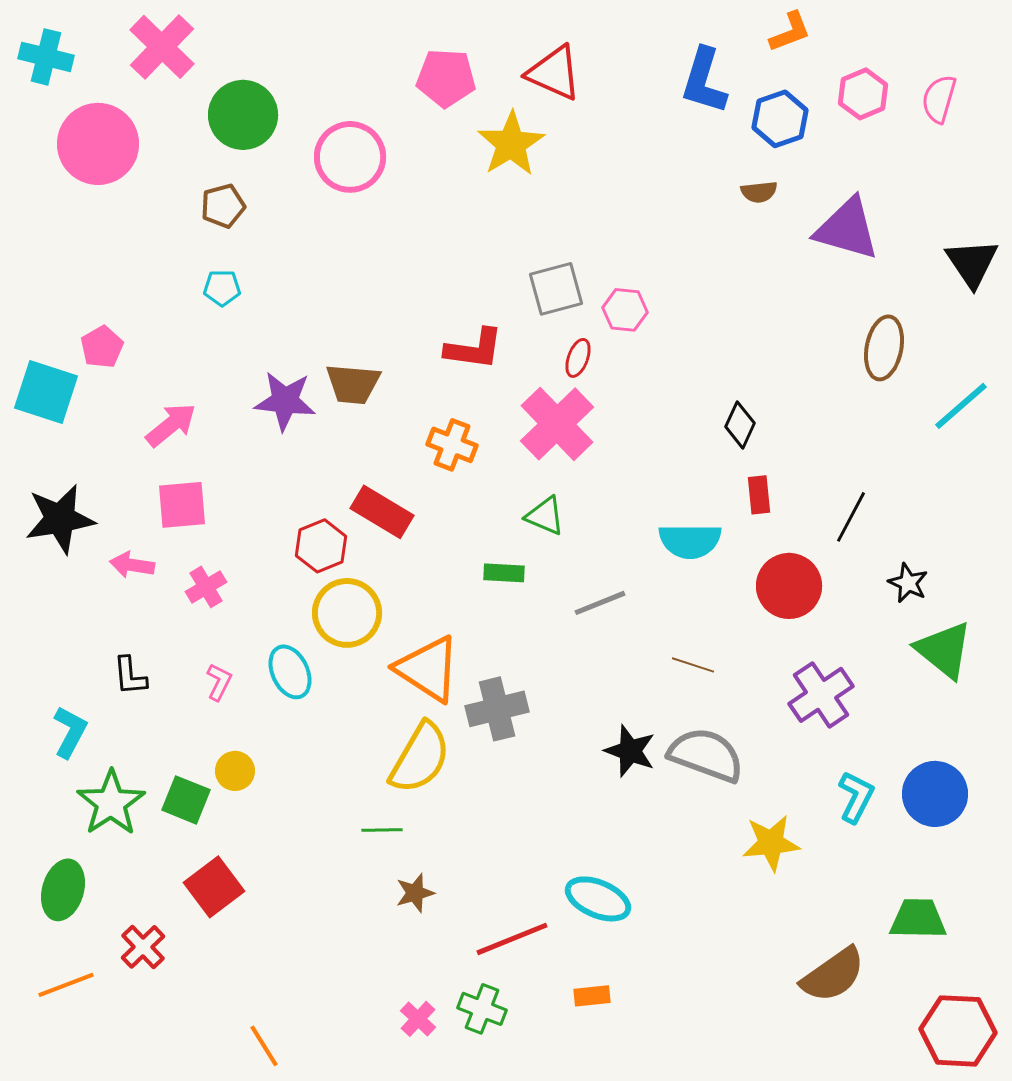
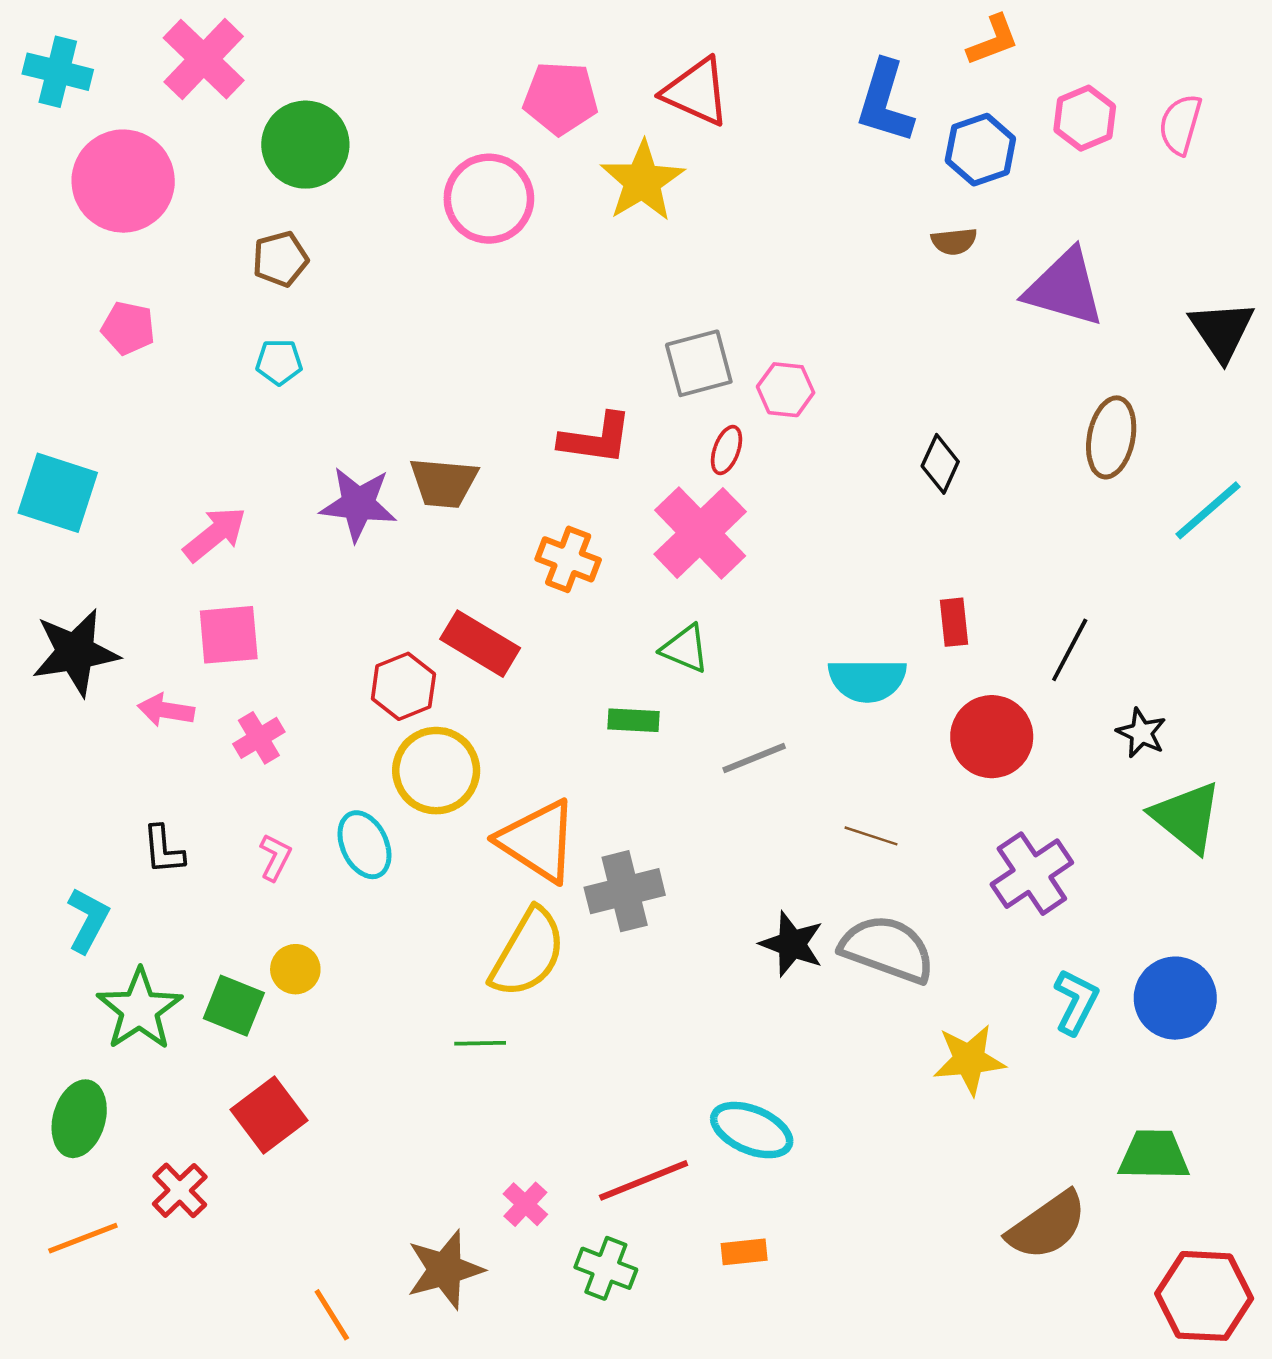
pink circle: (350, 157) -> (489, 199), moved
pink pentagon: (102, 347) -> (128, 328), moved, turned -30
black diamond: (740, 425) -> (940, 464), moved
brown star: (415, 893) -> (445, 1270), moved, size x1.6
pink cross: (418, 1019) -> (525, 1204), moved

